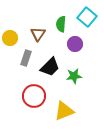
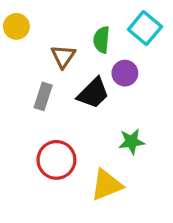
yellow circle: (10, 38) -> (16, 26), moved
black trapezoid: (50, 67) -> (93, 93), moved
green star: (74, 76) -> (132, 142), moved

